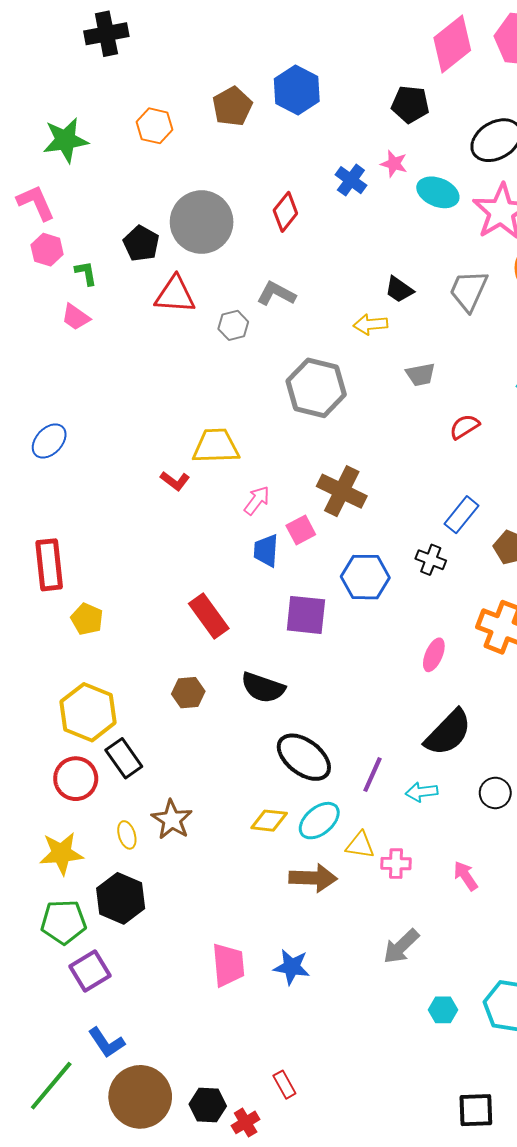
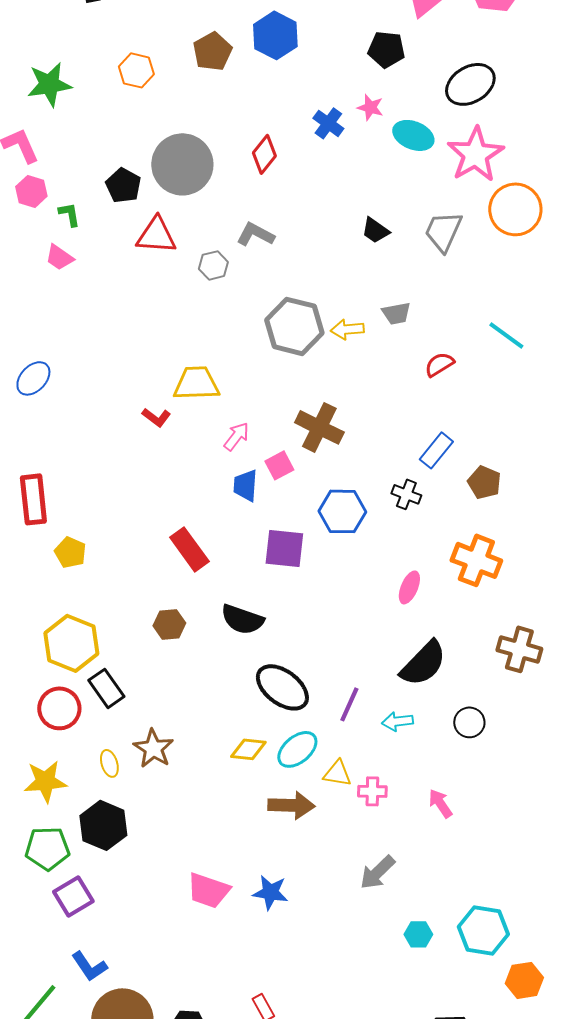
yellow arrow: (370, 324) -> (347, 329), moved
pink trapezoid: (228, 965) -> (208, 890), turned 114

